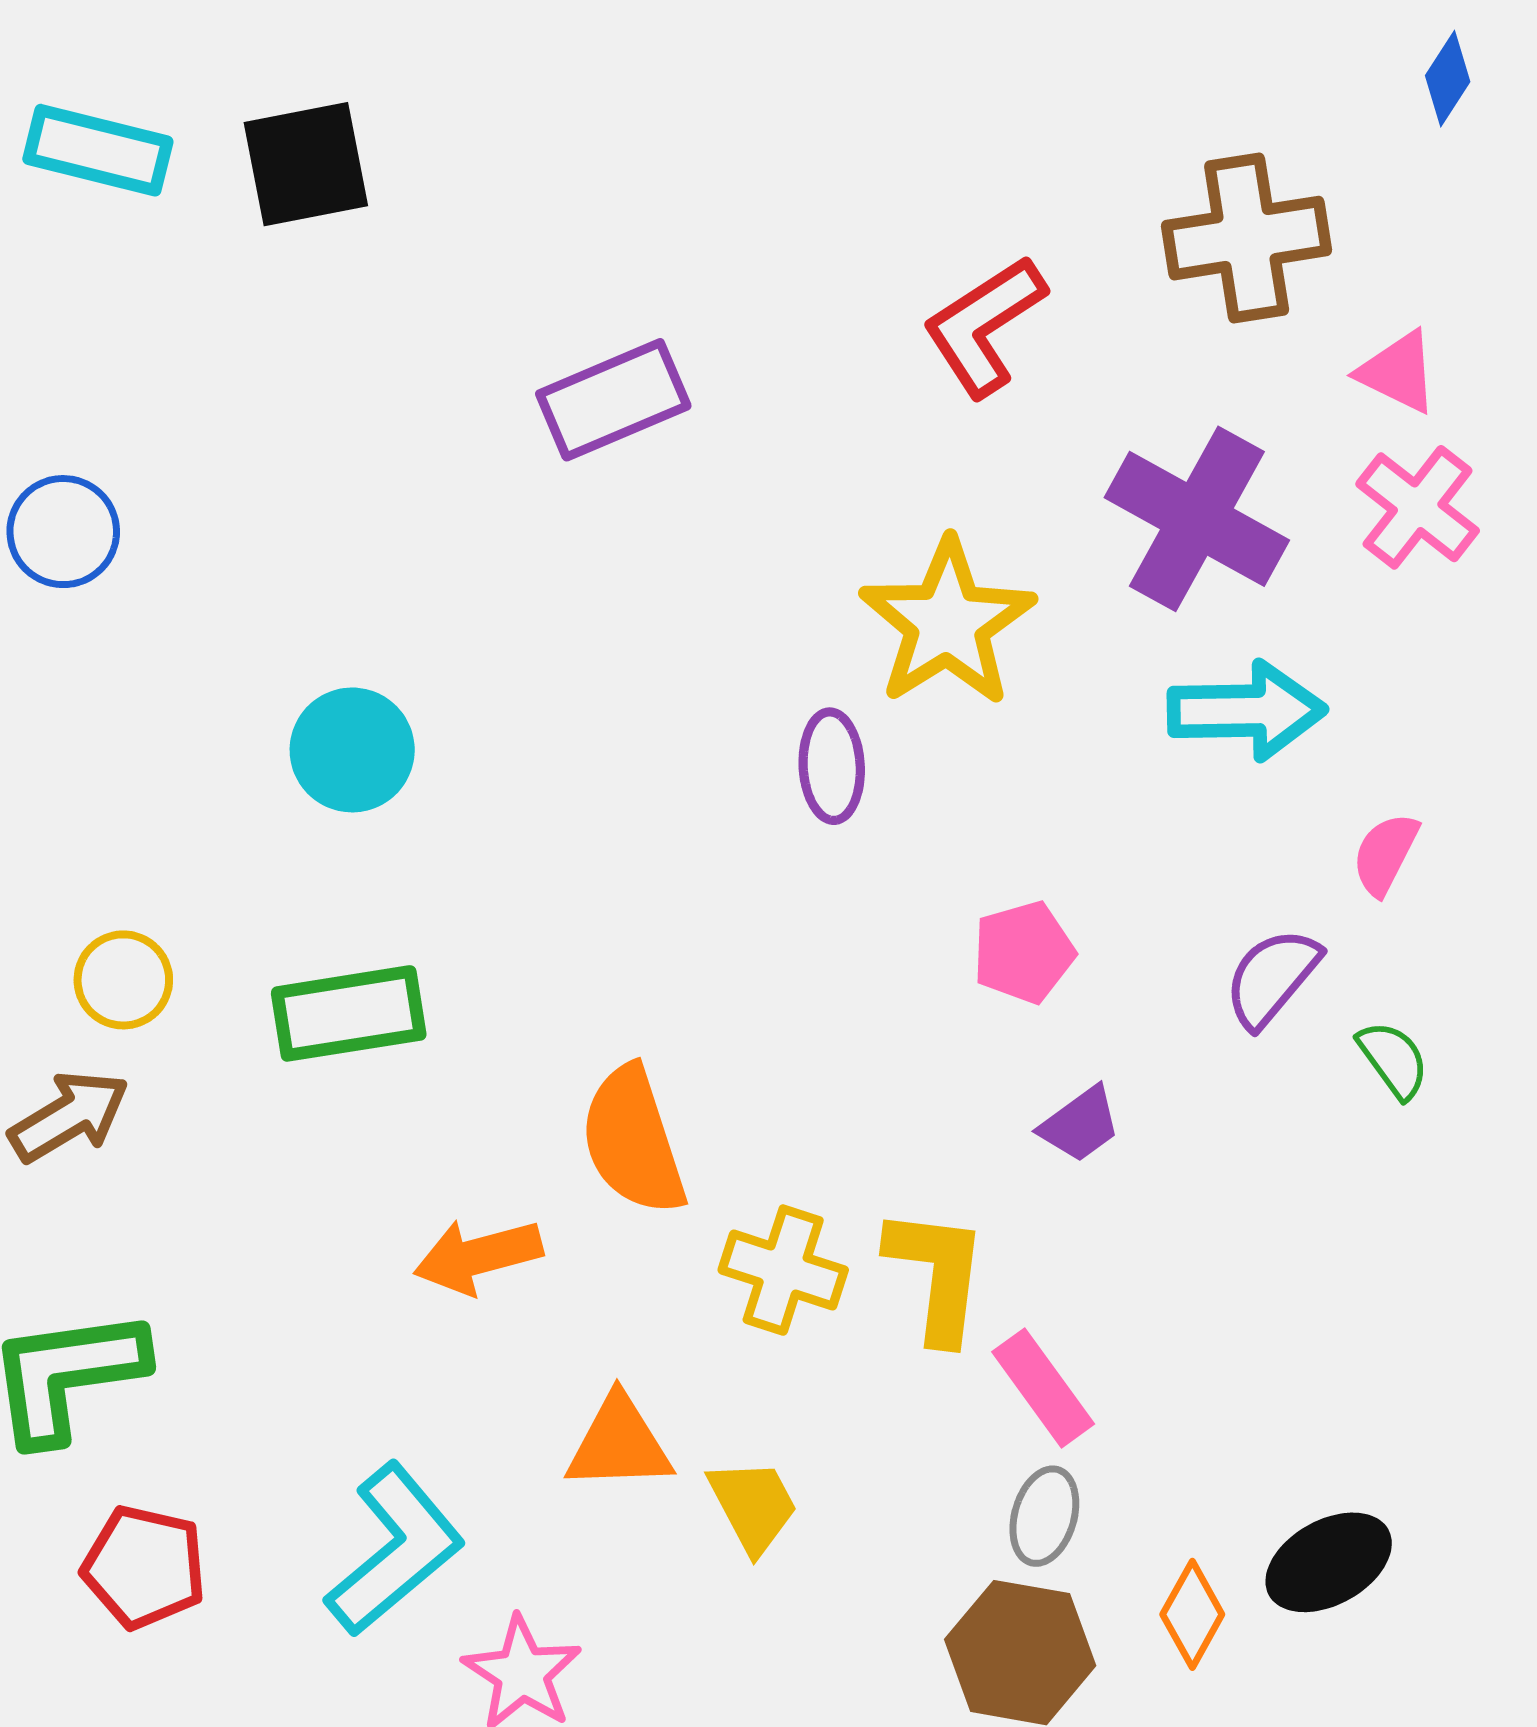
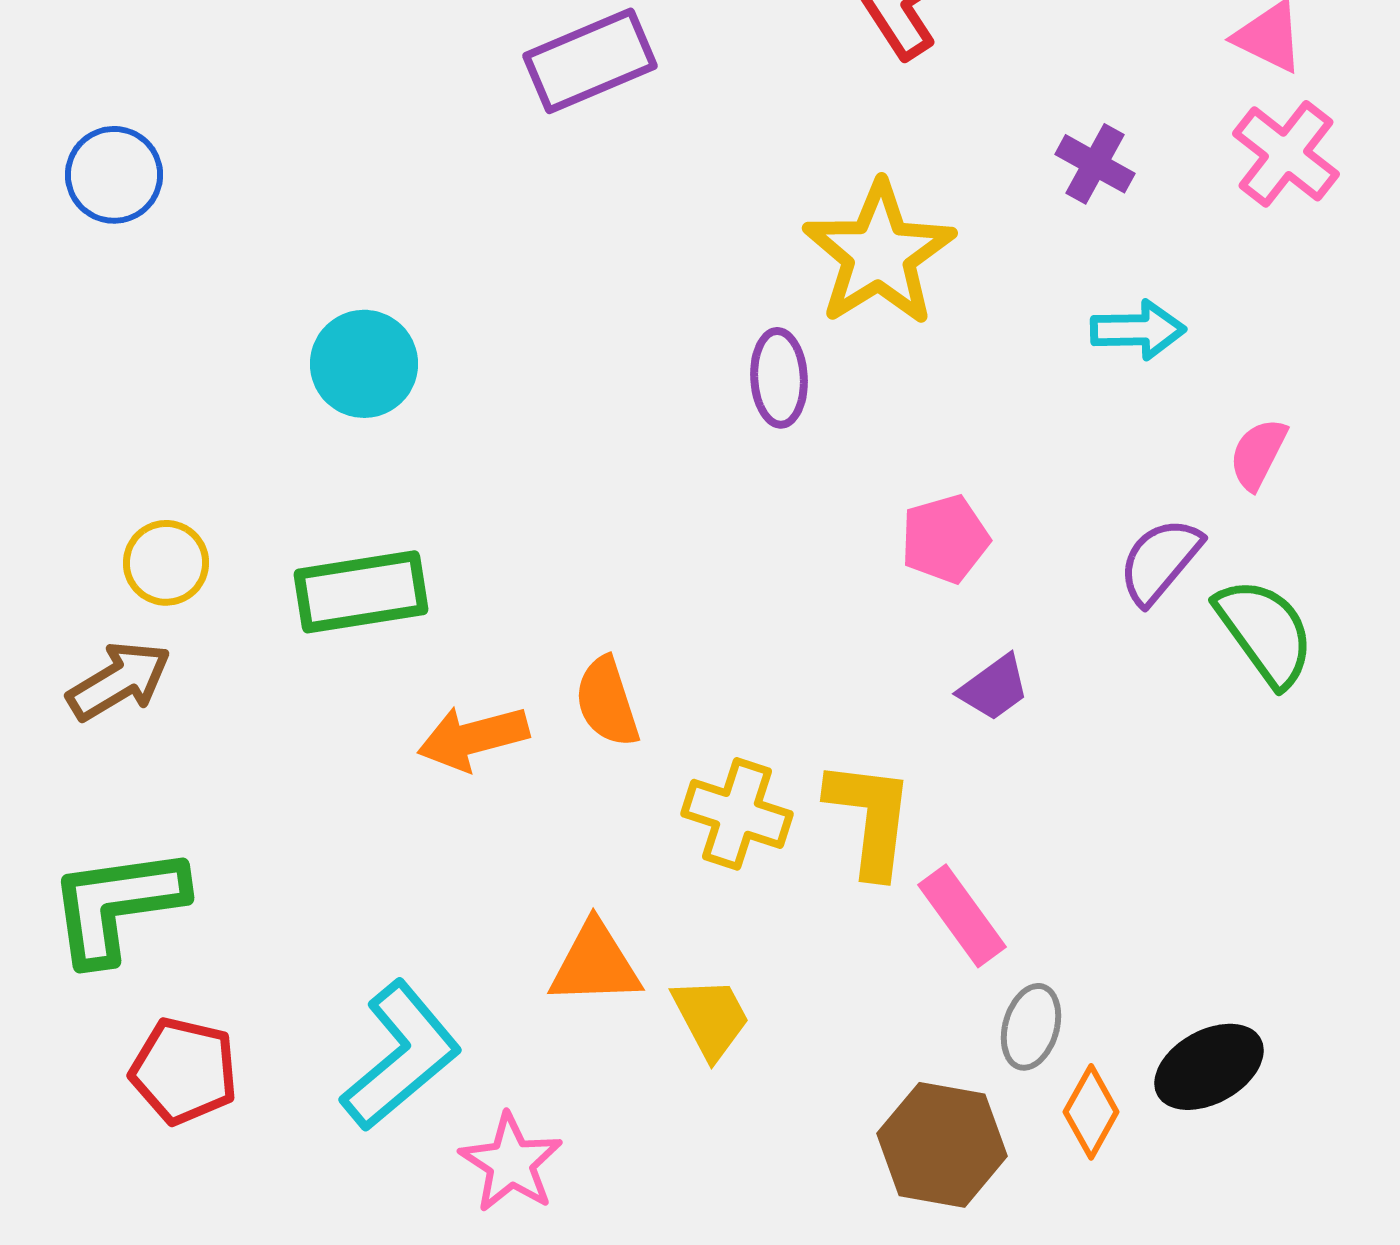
purple cross: (1197, 519) -> (1095, 164), size x0.5
cyan arrow: (1247, 711) -> (1138, 330), size x0.7
green semicircle: (1393, 1060) -> (1265, 632), size x1.6
orange semicircle: (633, 1141) -> (607, 702), size x0.7
orange arrow: (478, 1256) -> (473, 738), moved
gray ellipse: (1044, 1516) -> (1031, 1027), moved

